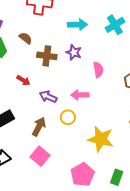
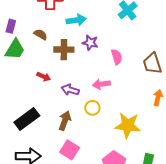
cyan arrow: (77, 25) -> (76, 20), moved

